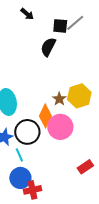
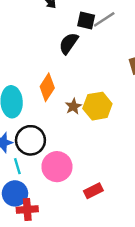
orange diamond: (45, 116) -> (47, 87), moved
pink circle: (60, 127) -> (57, 167), moved

